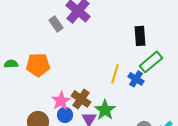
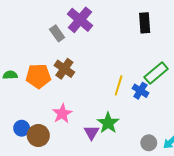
black rectangle: (140, 36) -> (145, 23), moved
brown cross: (81, 99) -> (64, 69), moved
blue circle: (65, 115) -> (22, 128), moved

